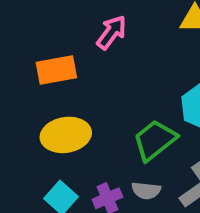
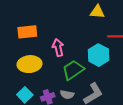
pink arrow: (112, 32) -> (58, 48), moved, turned -54

